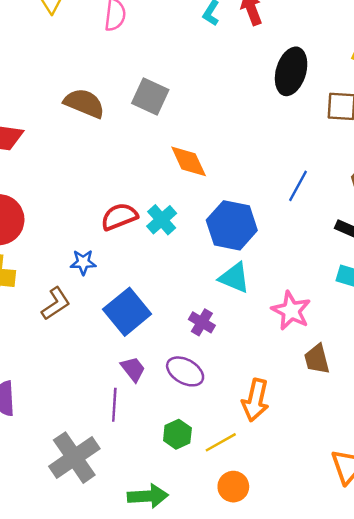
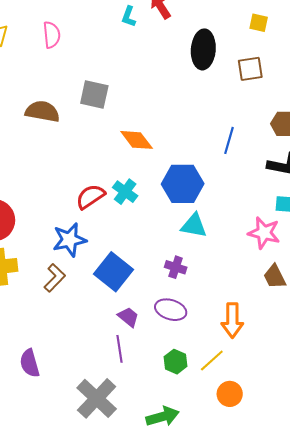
blue star: (83, 262) -> (69, 240), size x1.6
pink star: (291, 311) -> (264, 233), moved

